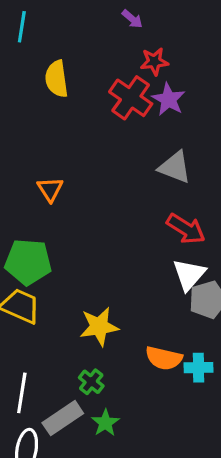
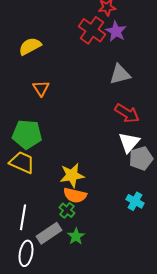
yellow semicircle: (57, 79) -> (30, 46), moved, turned 70
gray triangle: (175, 167) -> (120, 74), turned -35
orange semicircle: (164, 358) -> (75, 195), moved
cyan cross: (198, 368) -> (135, 201), turned 30

